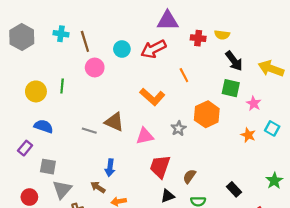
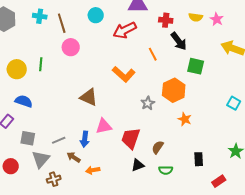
yellow semicircle: (222, 35) -> (196, 17), moved
cyan circle: (122, 49) -> (96, 15), moved
black arrow: (234, 61) -> (179, 41), moved
pink star: (254, 103) -> (217, 19), moved
gray line: (89, 131) -> (59, 140), moved, turned -40
orange star: (248, 135) -> (185, 119), moved
pink triangle: (145, 136) -> (104, 126), moved
black rectangle: (234, 189) -> (199, 159), turned 40

